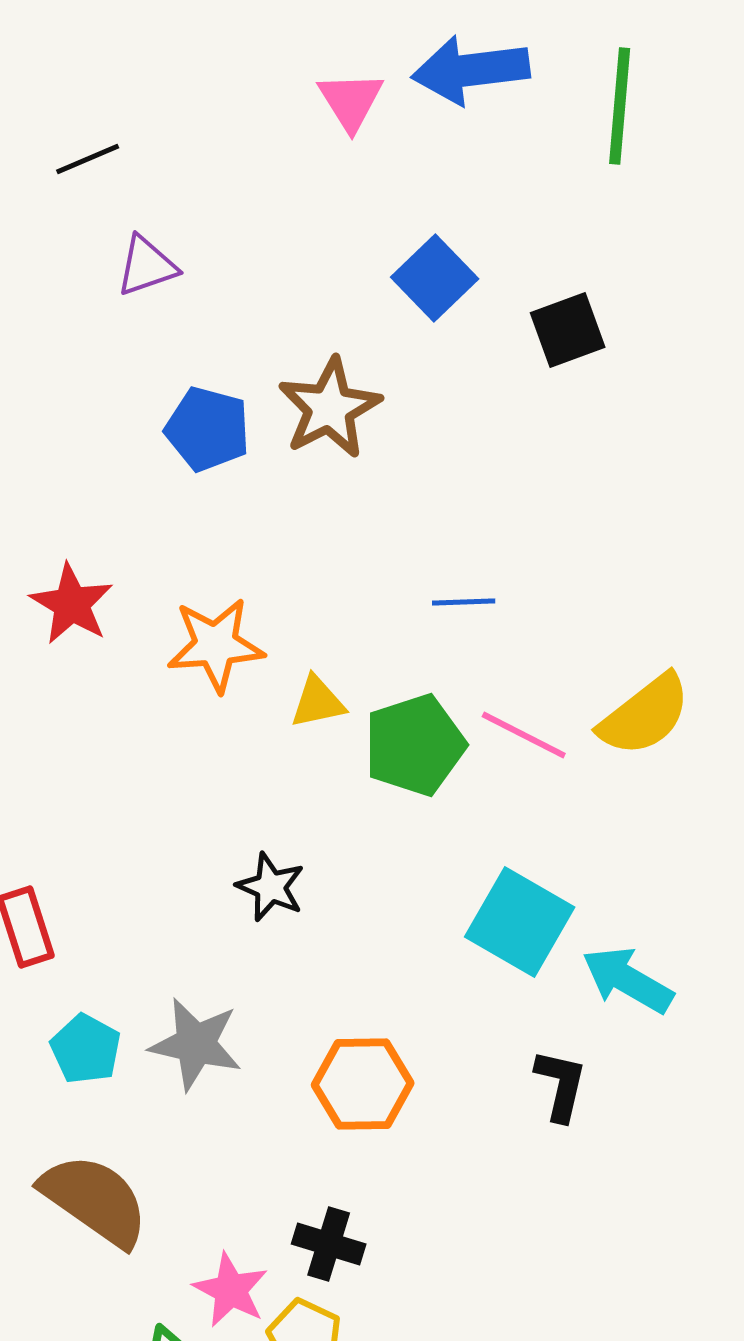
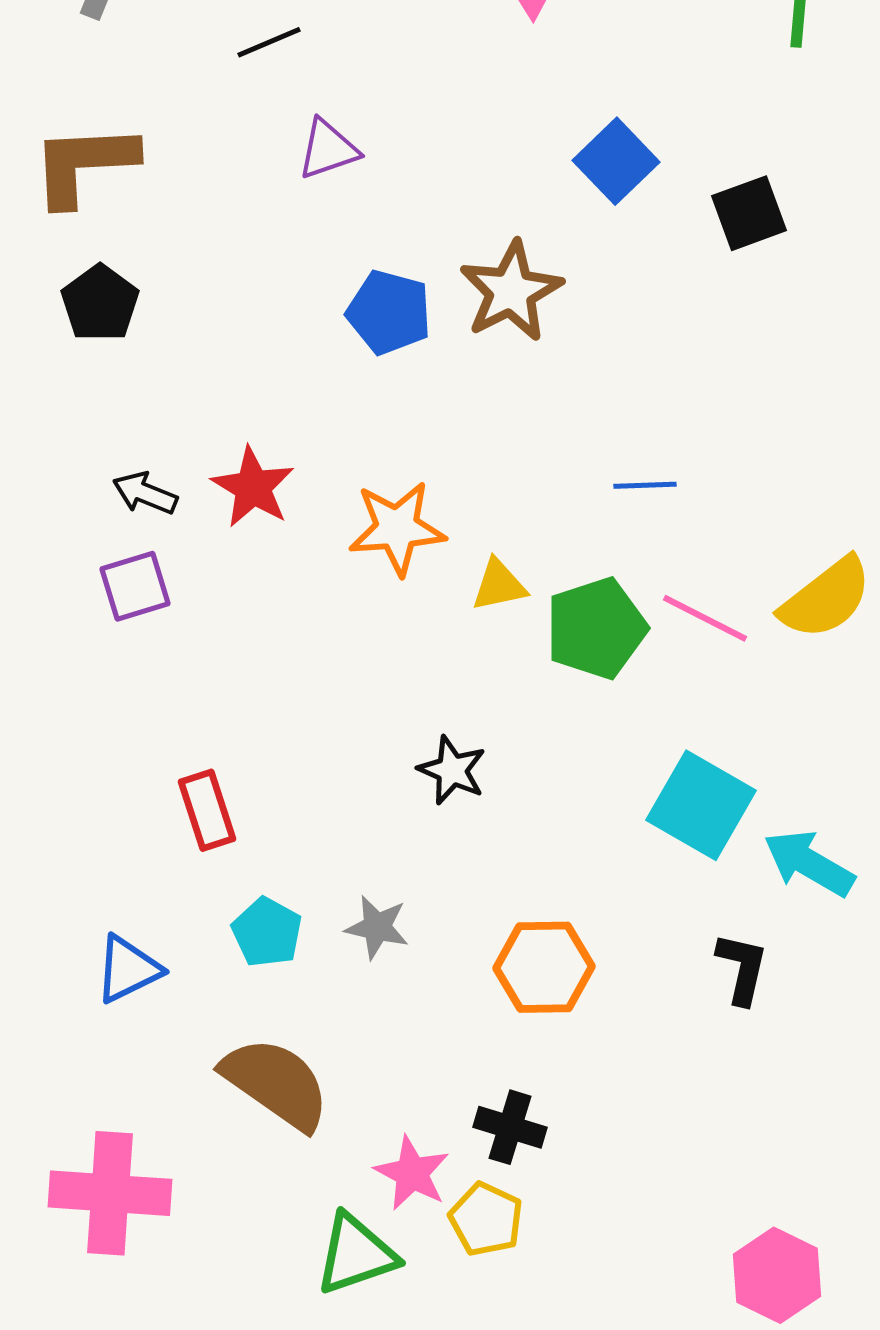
gray star: (196, 1044) -> (377, 927), size x0.7

